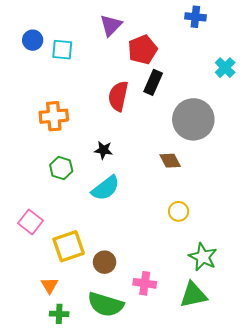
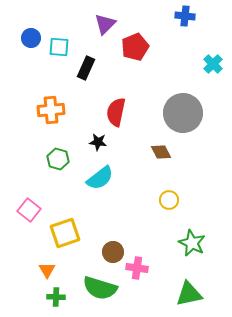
black rectangle: (153, 82) -> (86, 68), moved
red semicircle: (118, 96) -> (116, 112), moved
brown circle: (105, 262) -> (113, 252), moved
green triangle: (193, 295) -> (189, 294), moved

